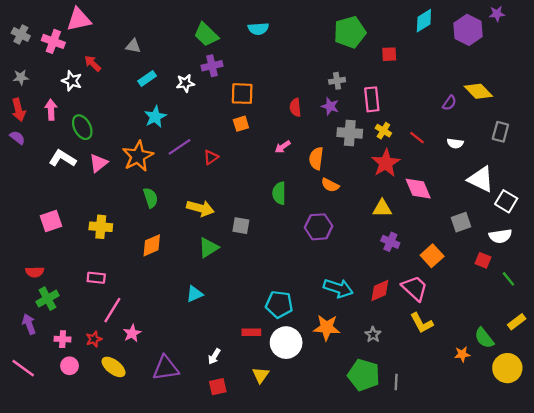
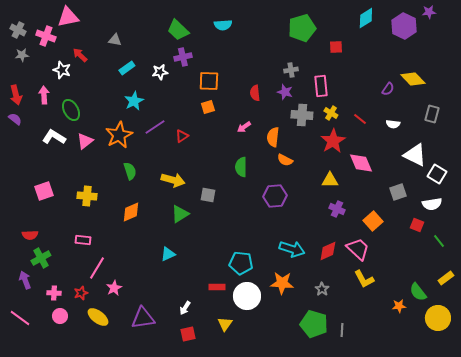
gray star: (21, 77) -> (22, 55), moved

